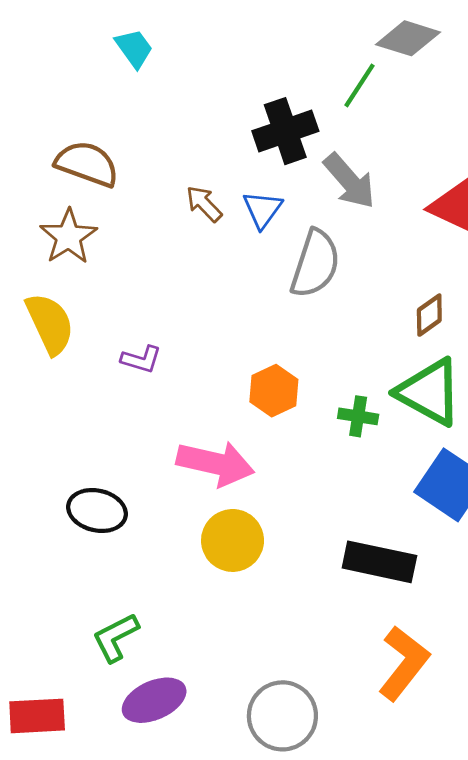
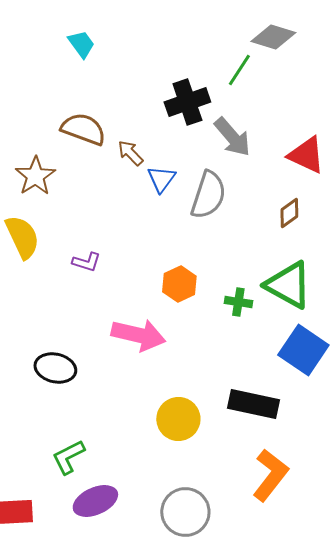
brown semicircle: (87, 164) -> (83, 129), moved
blue triangle: (262, 210) -> (161, 179), moved
brown diamond: (429, 315) -> (289, 213), moved
yellow circle: (233, 540) -> (178, 419), moved

